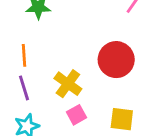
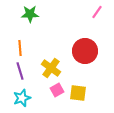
yellow square: (122, 119) -> (78, 93), moved

